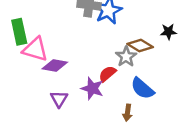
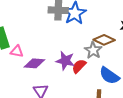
pink triangle: (35, 49) -> (17, 51), size x0.6
purple star: (92, 88) -> (65, 61), moved

